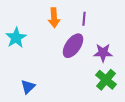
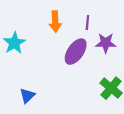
purple star: (103, 53) -> (106, 43), moved

